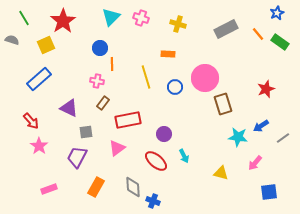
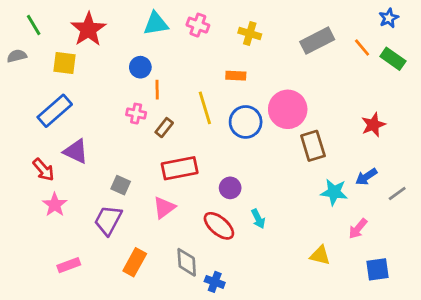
cyan triangle: (111, 17) -> (156, 24), turned 36
gray semicircle: (12, 40) -> (17, 56), turned -32
yellow square: (46, 45) -> (65, 63), turned 30
blue circle: (175, 87) -> (246, 122), size x1.5
brown rectangle: (103, 103) -> (164, 128), moved
purple triangle: (69, 108) -> (76, 151), moved
gray square: (86, 132) -> (121, 185), turned 32
yellow triangle: (221, 173) -> (320, 255), moved

